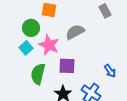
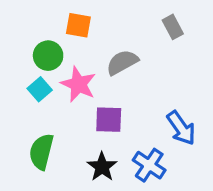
blue arrow: (110, 71) -> (181, 128), size x1.5
green semicircle: (38, 74) -> (41, 152), moved

